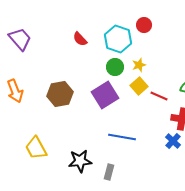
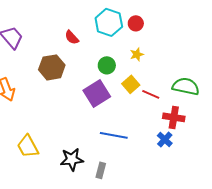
cyan hexagon: (118, 39) -> (109, 22), moved
yellow star: (139, 65) -> (137, 54), moved
brown hexagon: (60, 94) -> (52, 67), moved

